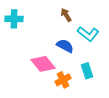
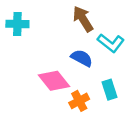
brown arrow: (66, 15) -> (83, 19), size x1.5

